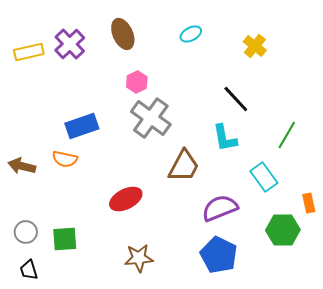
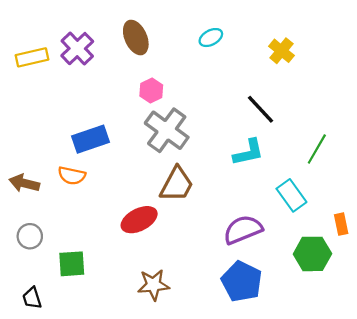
cyan L-shape: (225, 138) -> (248, 152), turned -92
brown trapezoid: (184, 166) -> (177, 184), moved
gray circle: (26, 232) -> (30, 236), moved

